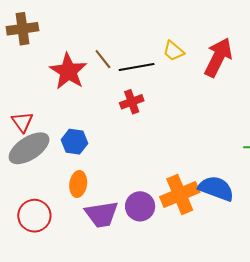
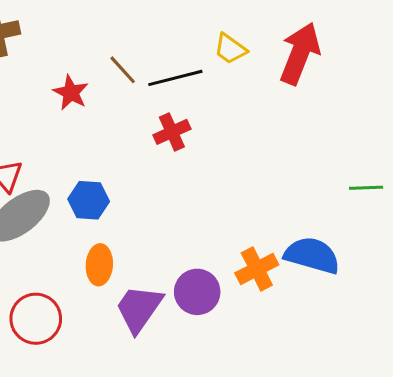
red star: (68, 71) -> (71, 93), size x0.6
orange cross: (180, 194) -> (257, 269), size x0.7
purple trapezoid: (102, 214) -> (139, 309), turned 138

